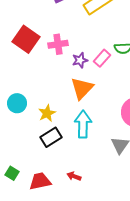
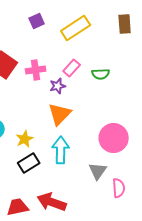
pink rectangle: (102, 58) -> (72, 68), moved
red arrow: (74, 176) -> (52, 202), size x2.0

